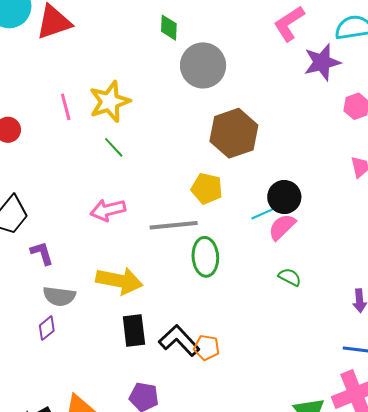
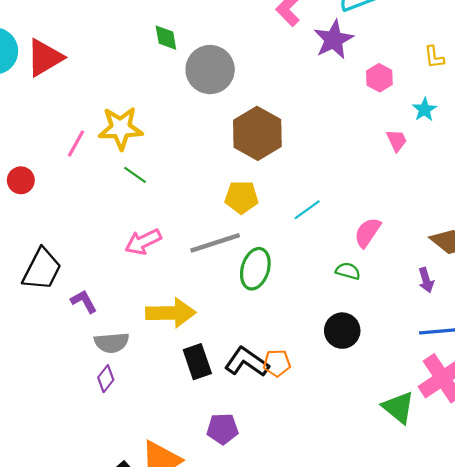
yellow star: (110, 102) -> (121, 128), turned 30
pink line: (66, 107) -> (76, 143), turned 56
black circle: (284, 197) -> (342, 331), moved
pink semicircle: (282, 227) -> (367, 232), moved
green ellipse: (205, 257) -> (255, 269), turned 33

